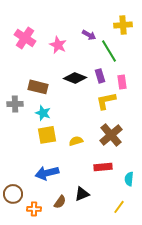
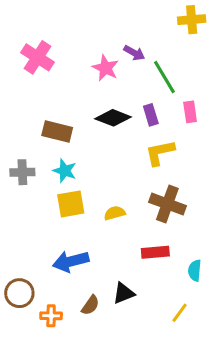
yellow cross: (123, 25) -> (192, 20), moved
pink star: (58, 45) -> (105, 68), moved
pink rectangle: (122, 82) -> (190, 112), moved
gray cross: (15, 104) -> (22, 172), moved
brown cross: (111, 135) -> (167, 204), turned -30

